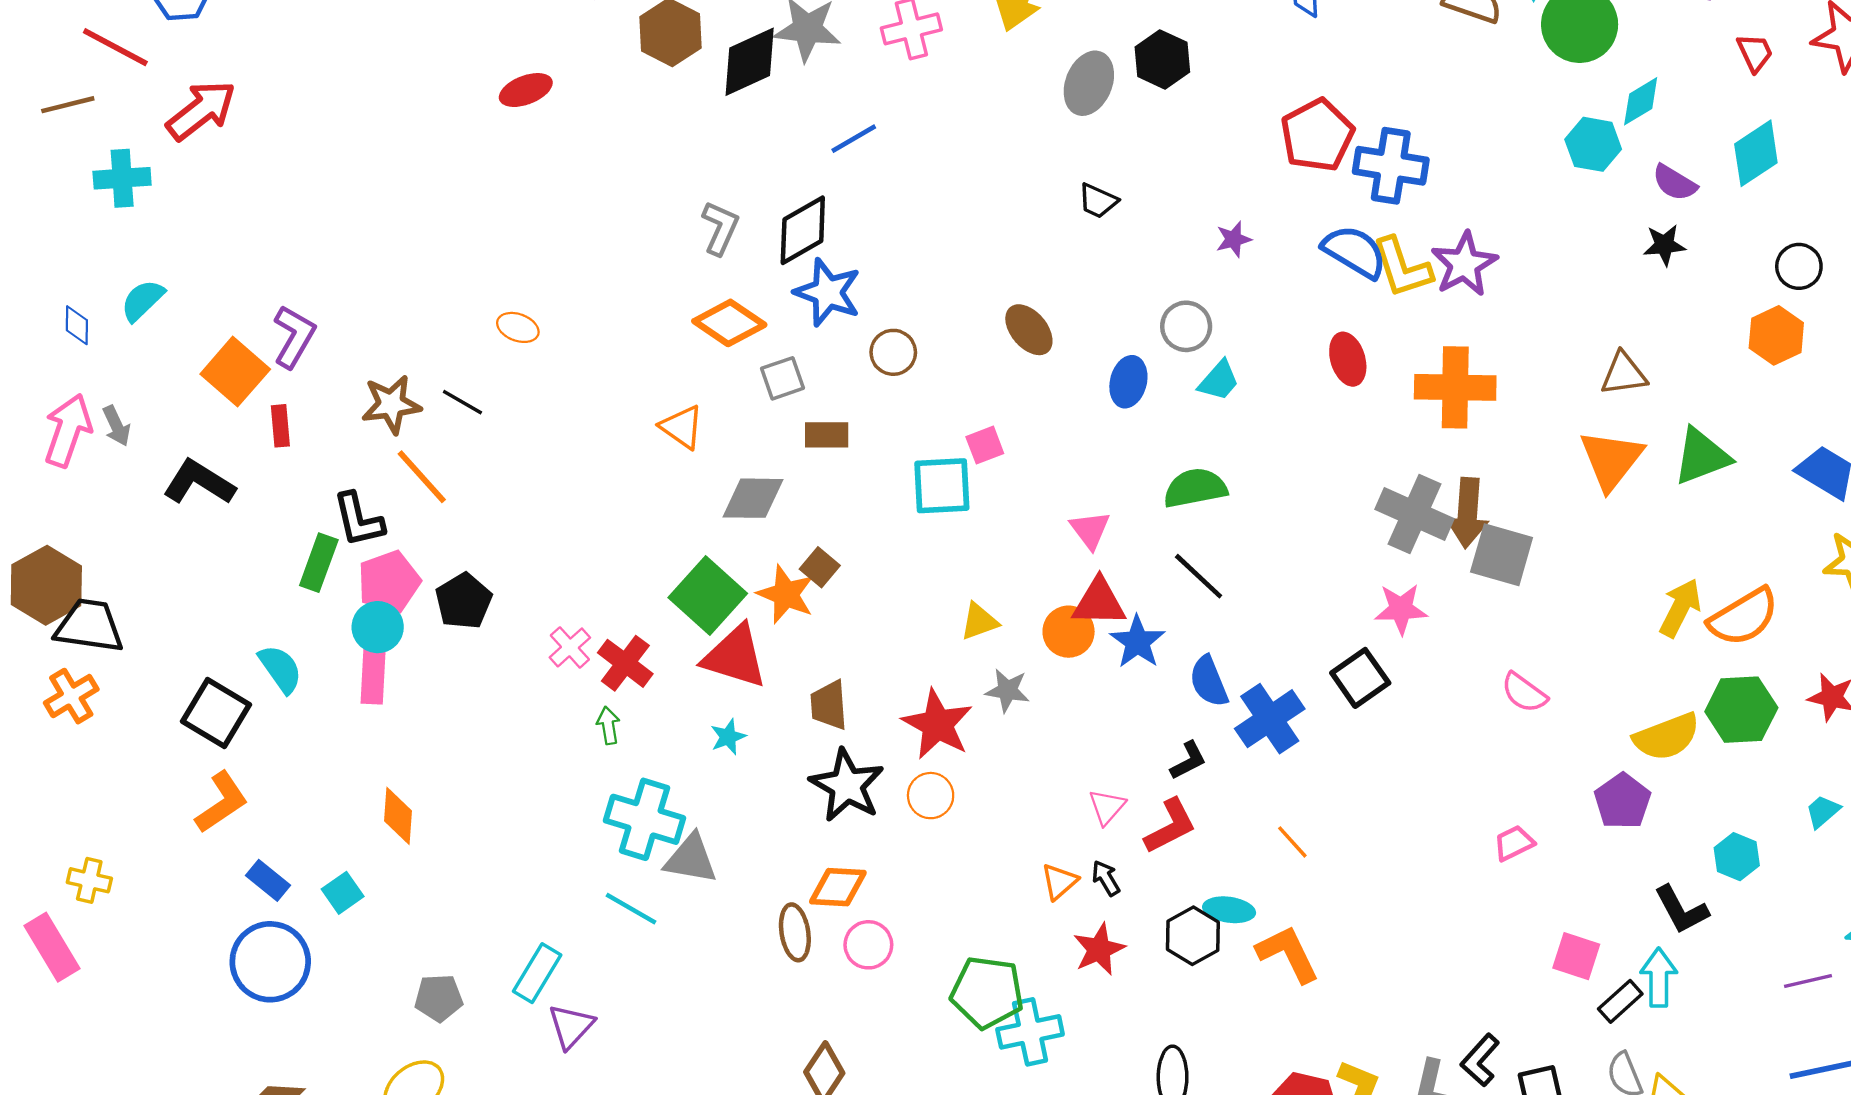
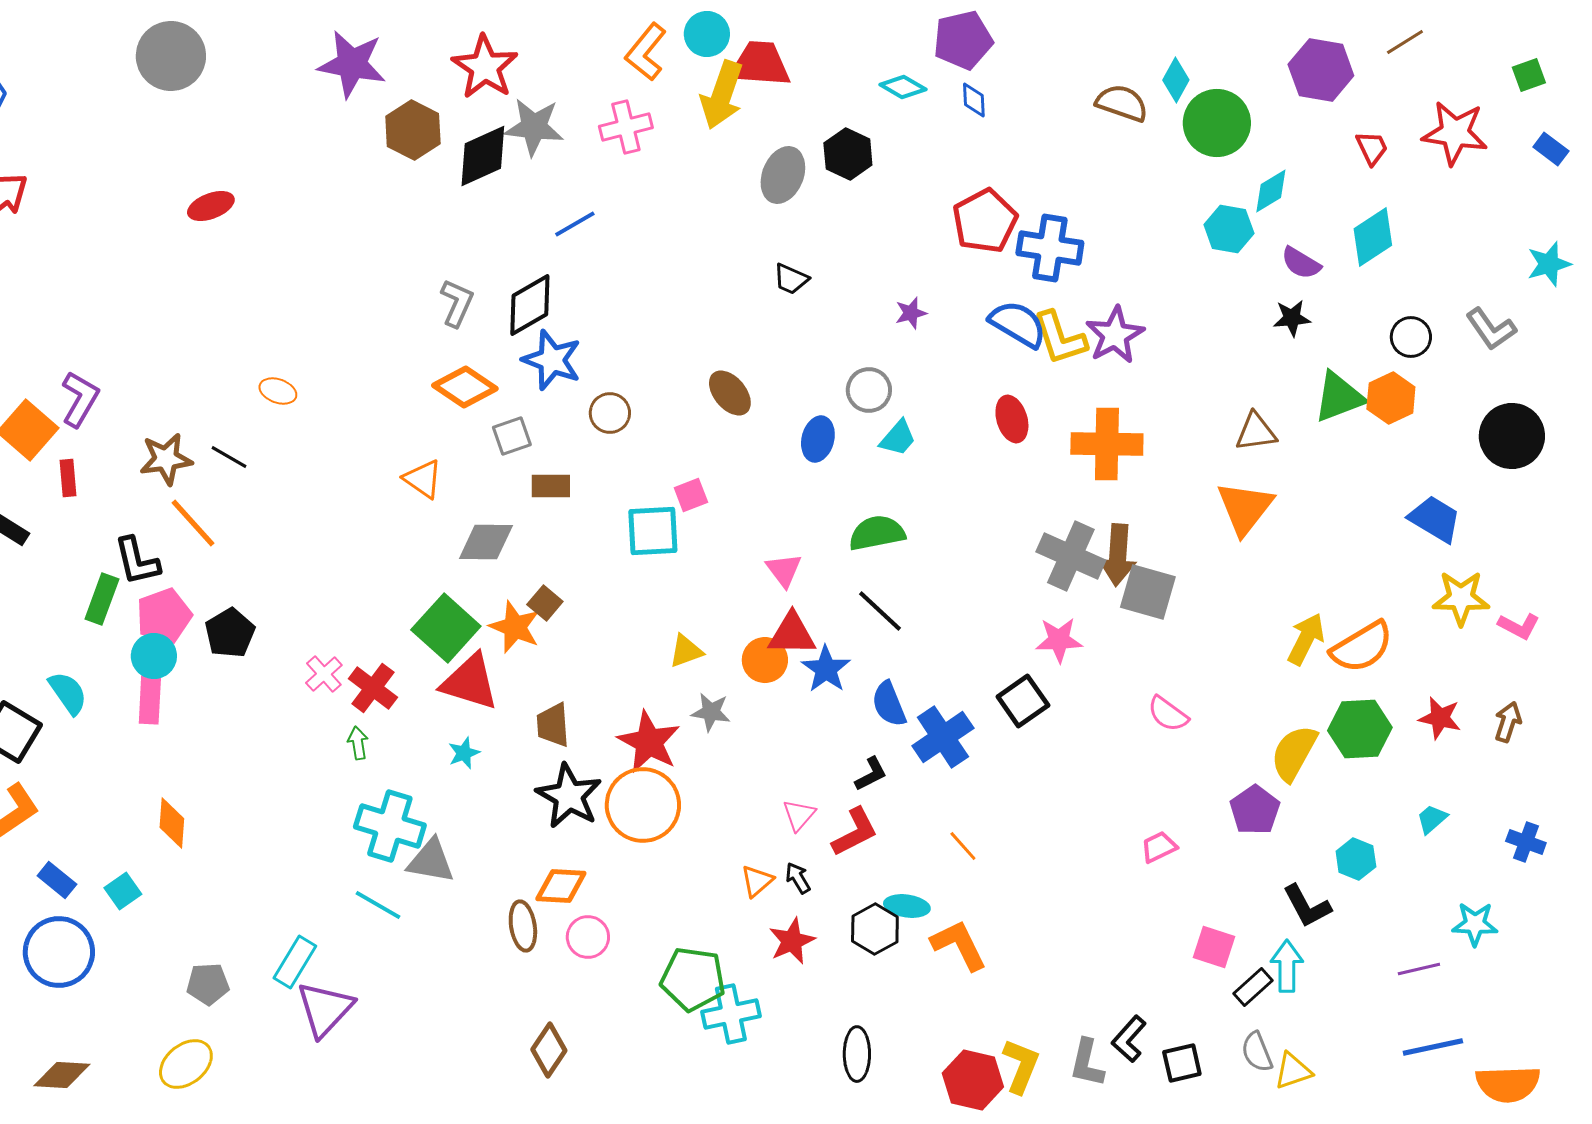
red ellipse: (526, 90) -> (211, 206), moved
green triangle: (1702, 456) -> (1339, 397), moved
yellow semicircle: (1667, 737) -> (1294, 753), turned 140
orange circle: (931, 796) -> (643, 805), size x1.8
purple triangle: (571, 1026) -> (325, 1009), size x1.4

